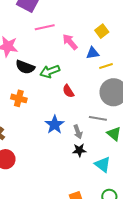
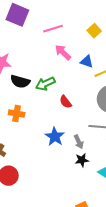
pink line: (45, 27) -> (53, 29), moved
yellow square: (102, 31) -> (94, 31), moved
blue triangle: (93, 53) -> (87, 62), turned 32

